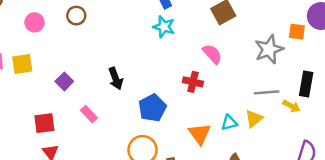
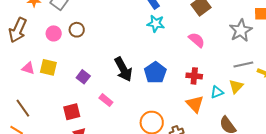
brown circle: (76, 16) -> (77, 30), moved
yellow square: (22, 64) -> (48, 67), turned 30
black arrow: (116, 79) -> (123, 69), size x1.4
red cross: (193, 82) -> (194, 76), moved
blue pentagon: (152, 108) -> (155, 73), moved

